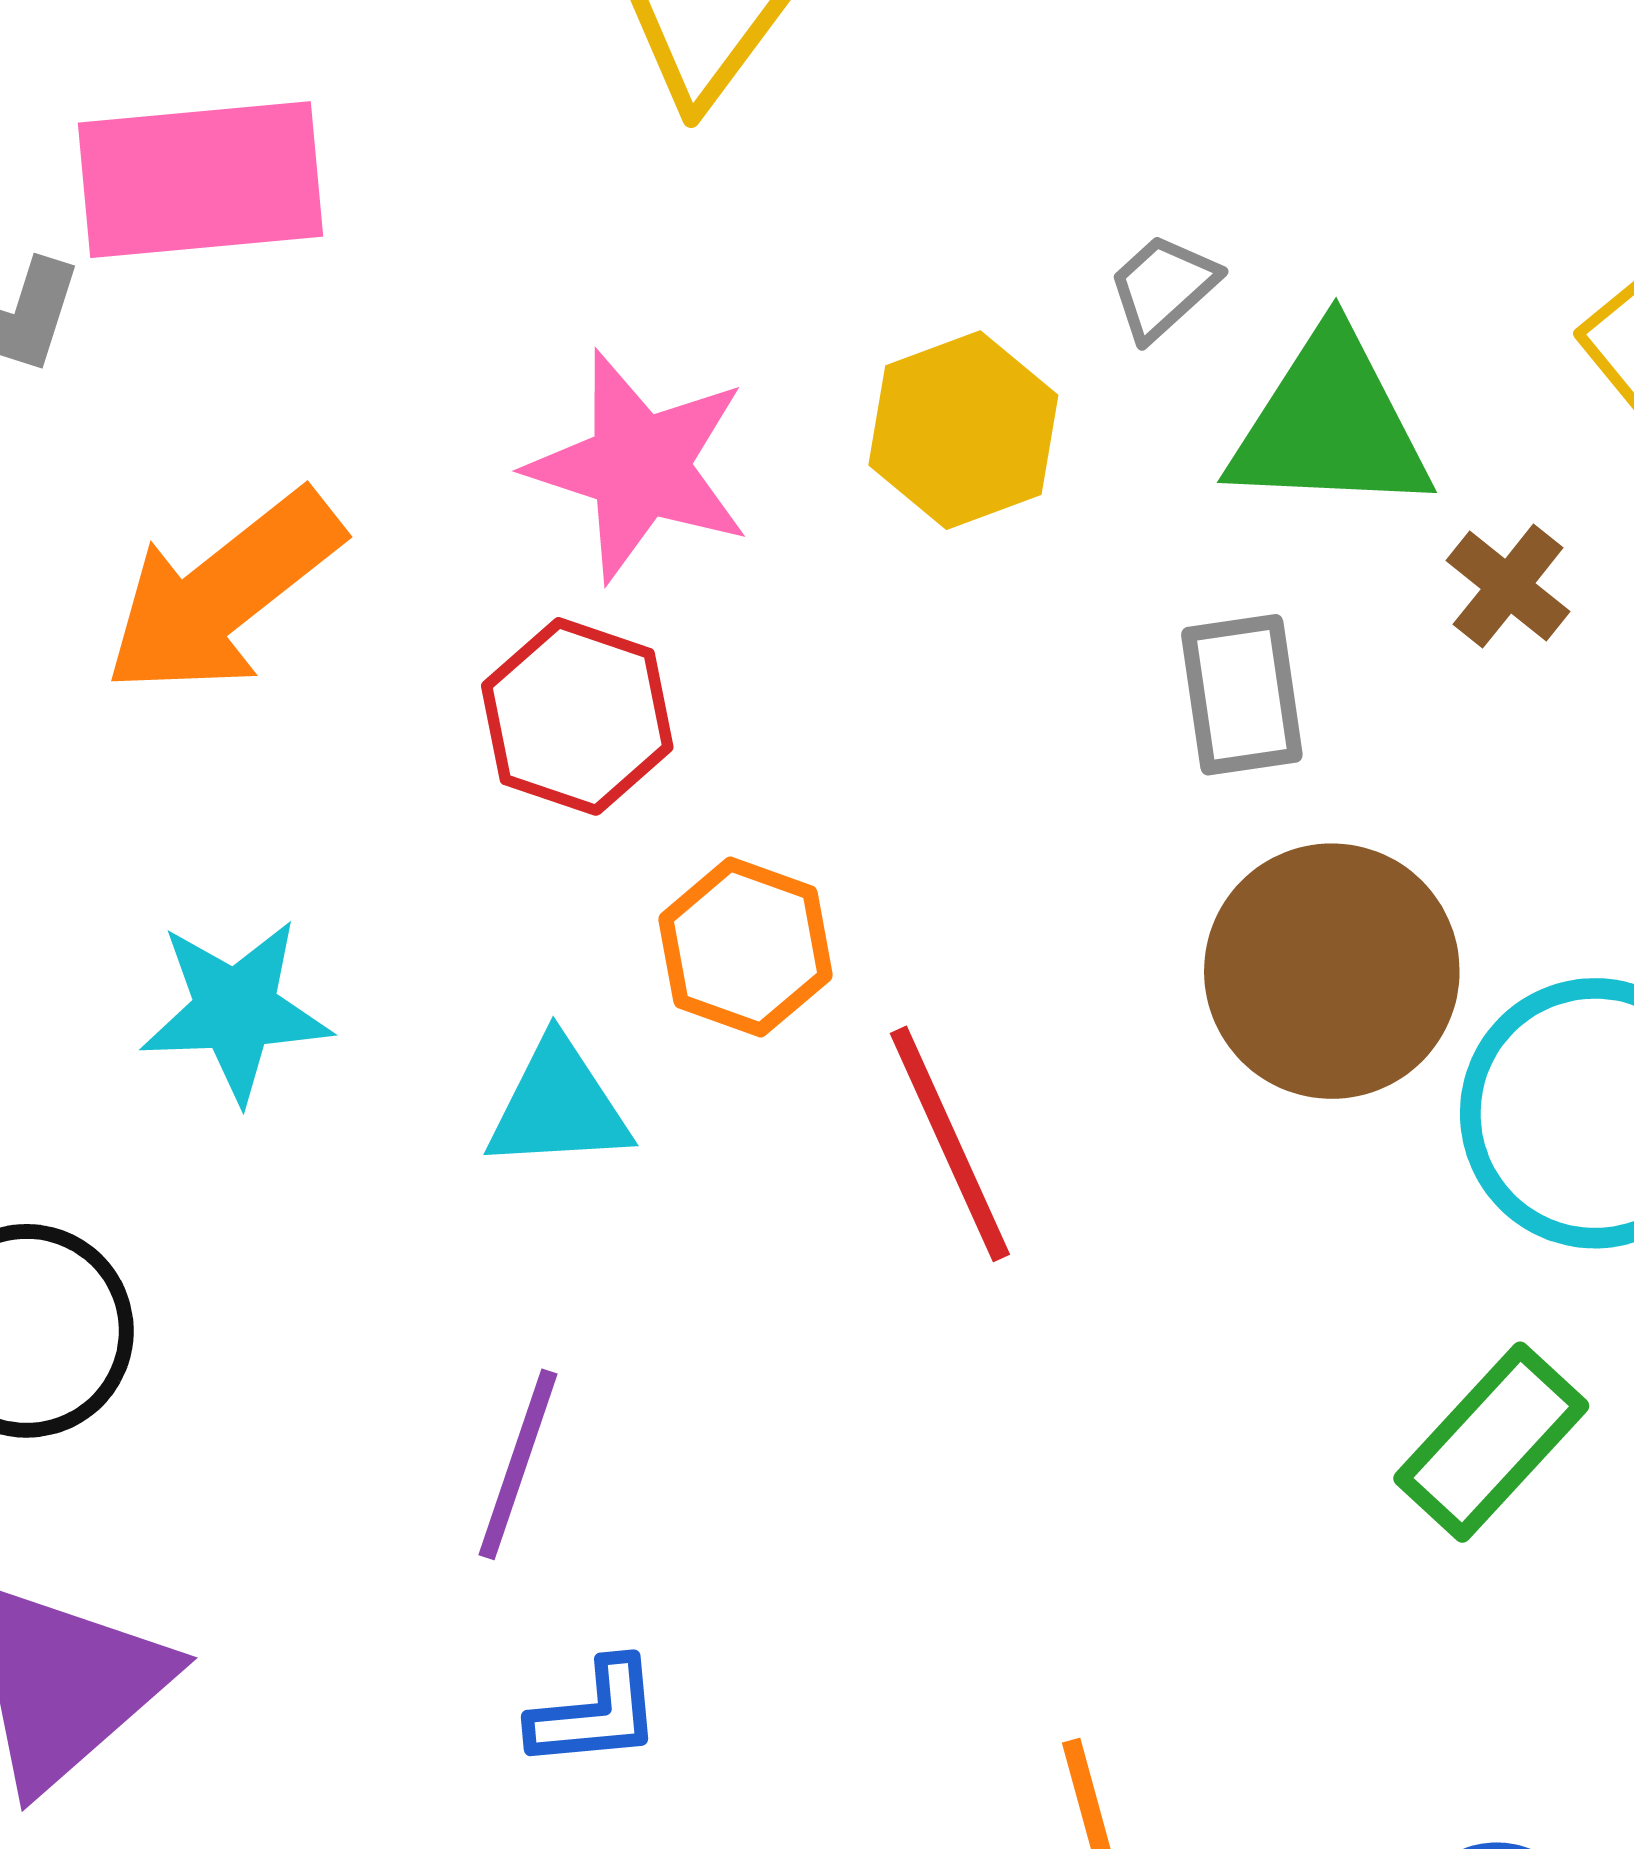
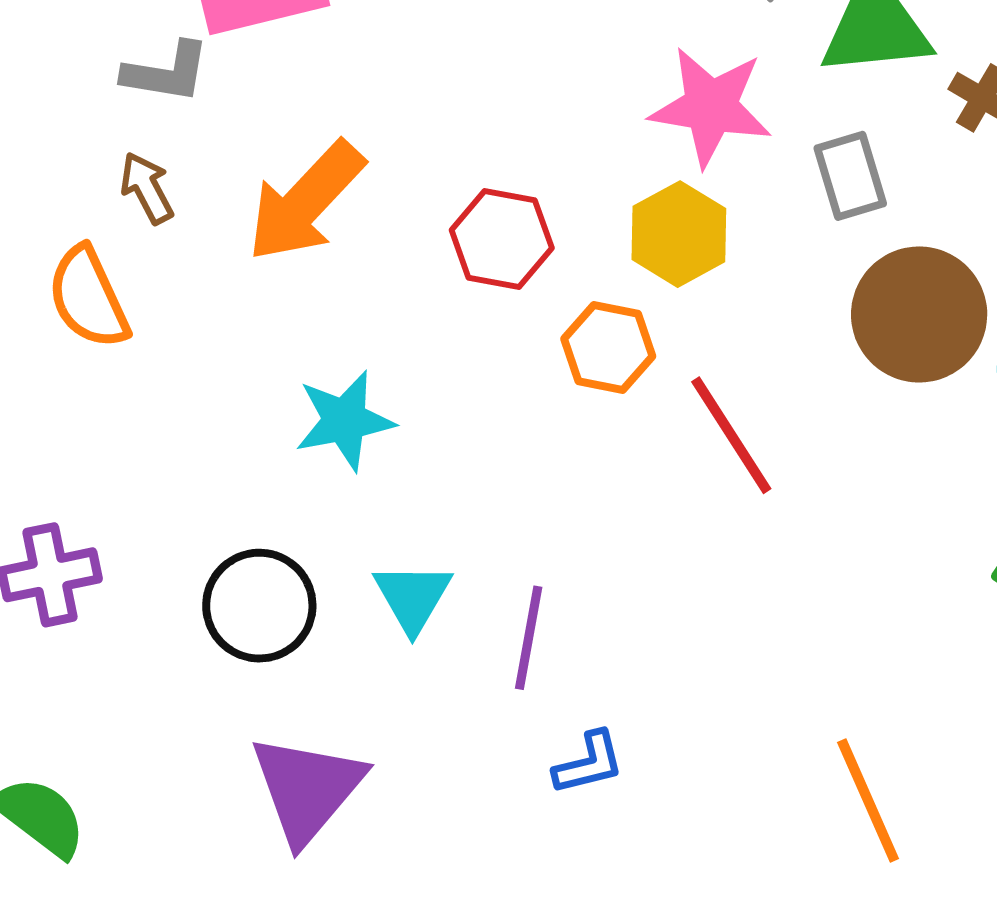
yellow hexagon: (963, 430) -> (679, 234), moved
pink star: (639, 466) -> (711, 107), moved
cyan triangle: (558, 1106) -> (413, 597), moved, turned -48

